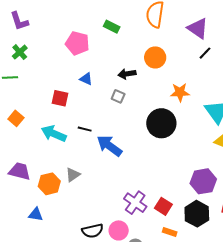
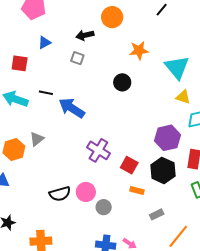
blue triangle: (86, 79) -> (44, 43), turned -48
black circle: (161, 123) -> (122, 82), size x0.6
purple cross: (135, 203) -> (98, 150), moved

